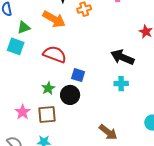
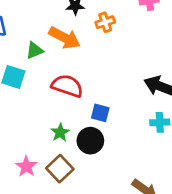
green triangle: (24, 27) -> (34, 50), moved
brown square: (47, 114) -> (60, 169), turned -36

